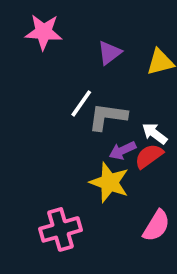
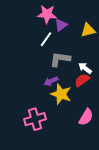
pink star: (44, 32) -> (47, 14), moved
white line: (81, 103) -> (46, 39), moved
purple arrow: (123, 150) -> (51, 81), moved

